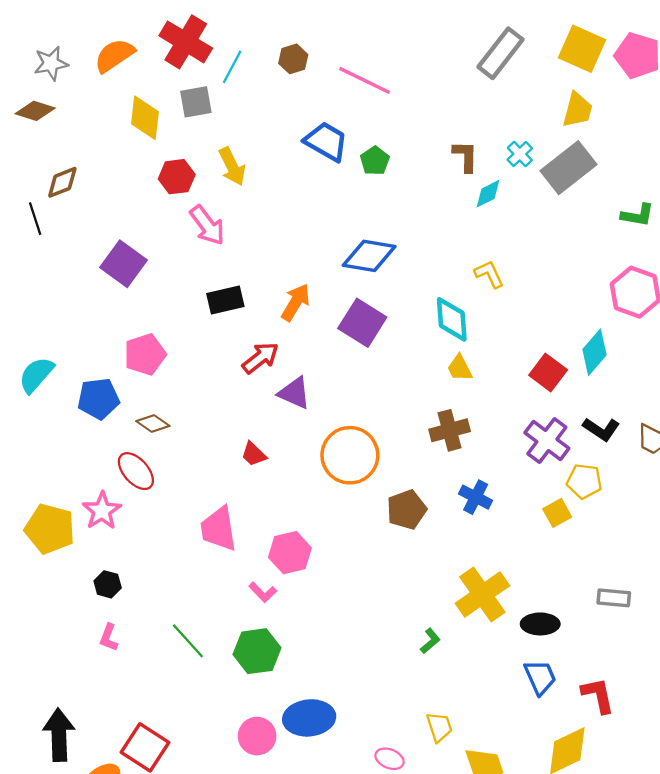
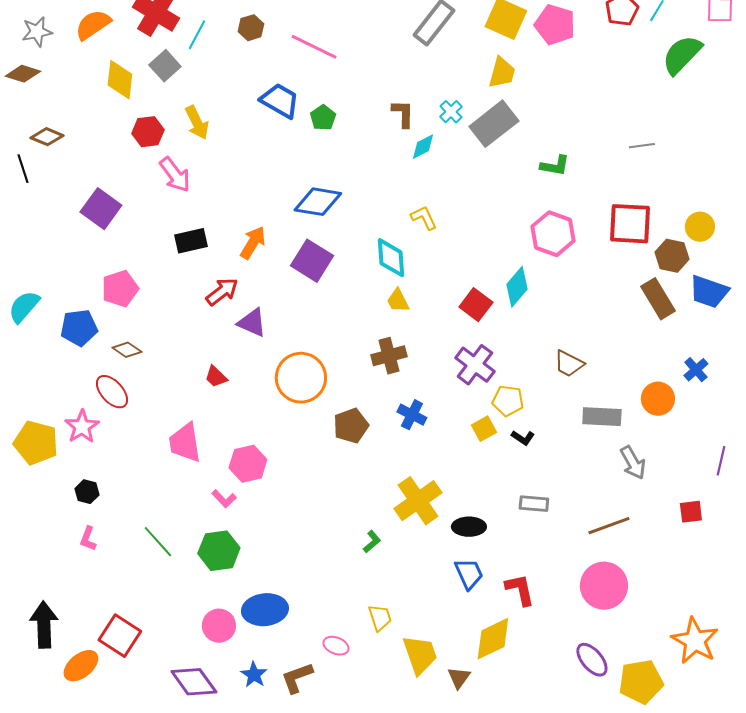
gray square: (196, 102) -> (165, 66), turned -32
brown diamond: (62, 182) -> (47, 137), turned 44
black L-shape: (601, 429) -> (523, 438), moved, size x0.7

